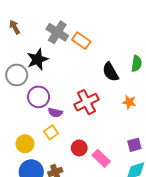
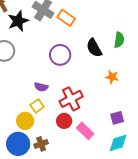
black star: (38, 59) -> (18, 21), moved
purple circle: (39, 97) -> (60, 55), moved
red cross: (86, 102) -> (71, 99), moved
yellow circle: (25, 144) -> (25, 121), moved

